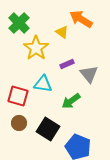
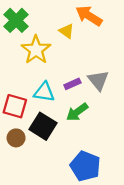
purple rectangle: (67, 64) -> (72, 84), moved
black square: (48, 129) -> (43, 126), moved

